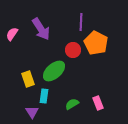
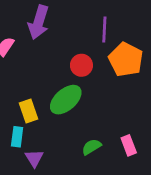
purple arrow: (41, 29) -> (39, 22), moved, turned 50
red circle: (73, 50) -> (81, 65), moved
cyan rectangle: (44, 96) -> (17, 137), moved

